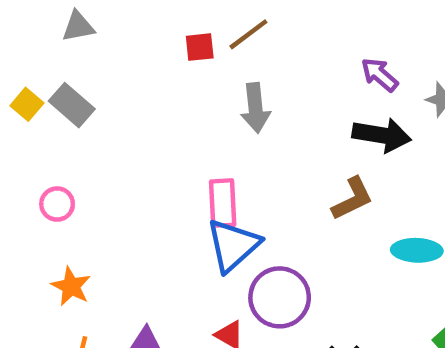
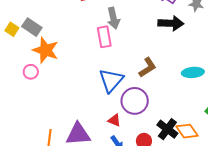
brown L-shape: (352, 199) -> (148, 67), moved
pink rectangle: (223, 203) -> (104, 37), moved
orange star: (71, 286) -> (46, 50), moved, size x1.5

